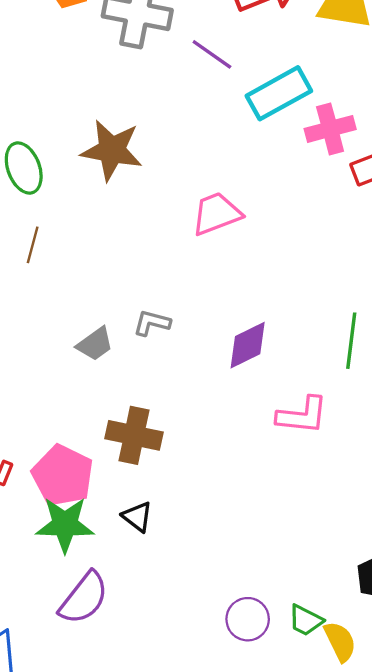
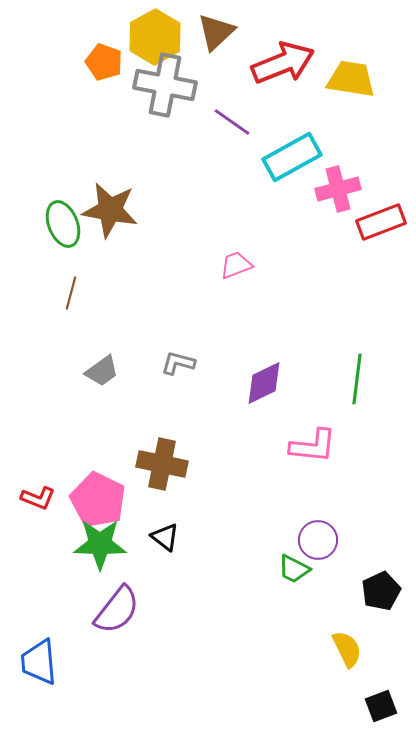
brown star: (112, 150) -> (110, 210), moved
pink trapezoid: (216, 214) -> (236, 265), size x0.7
gray trapezoid: (95, 344) -> (102, 371), moved
purple circle: (248, 619) -> (318, 540), moved
green trapezoid: (306, 620) -> (294, 569), moved

